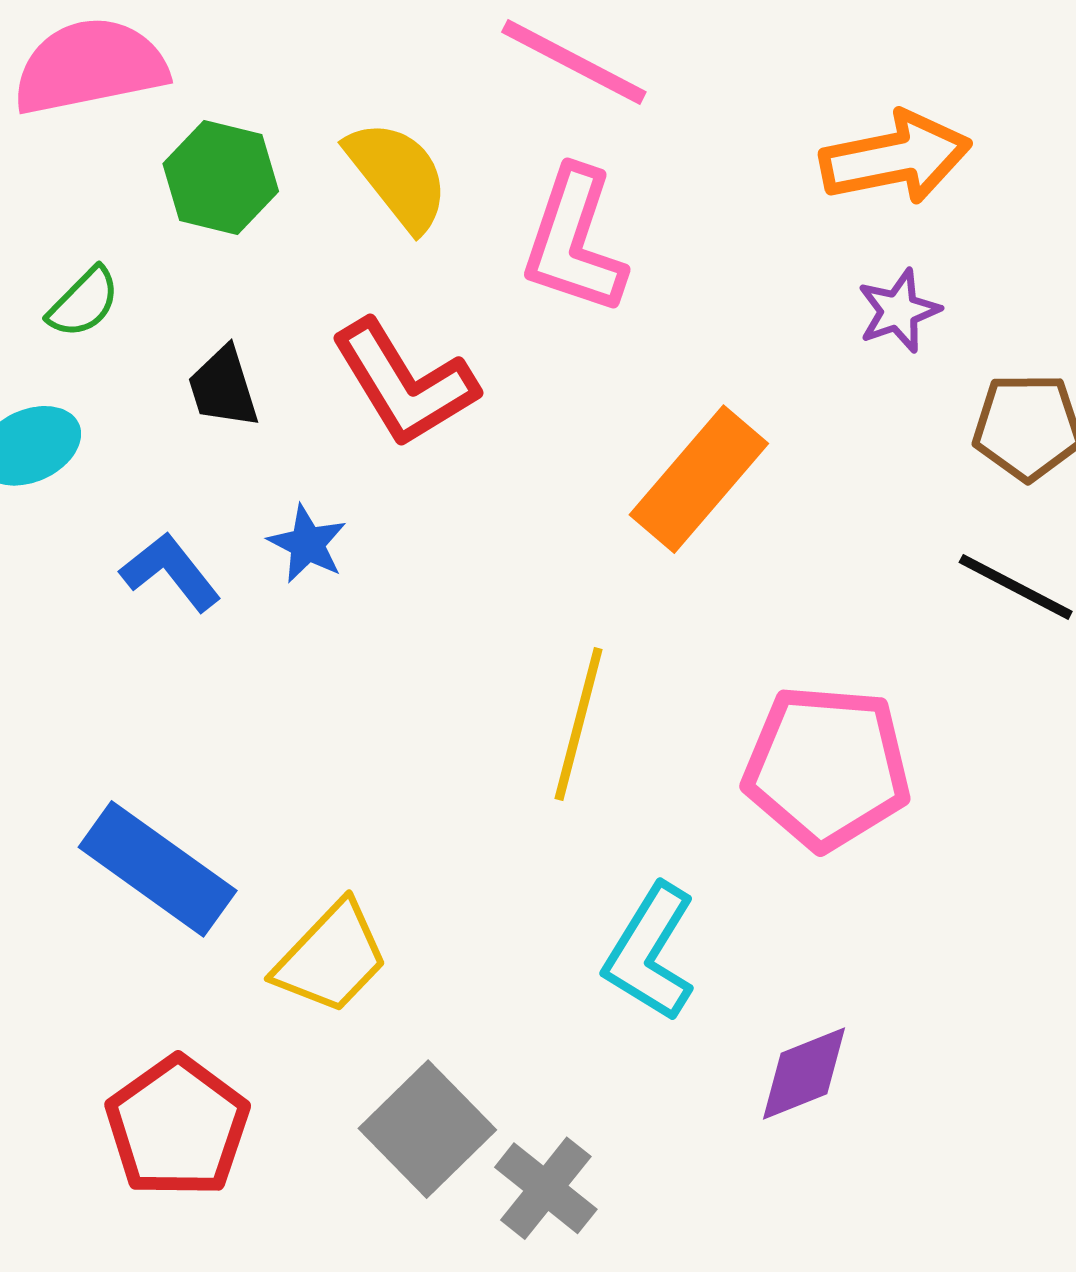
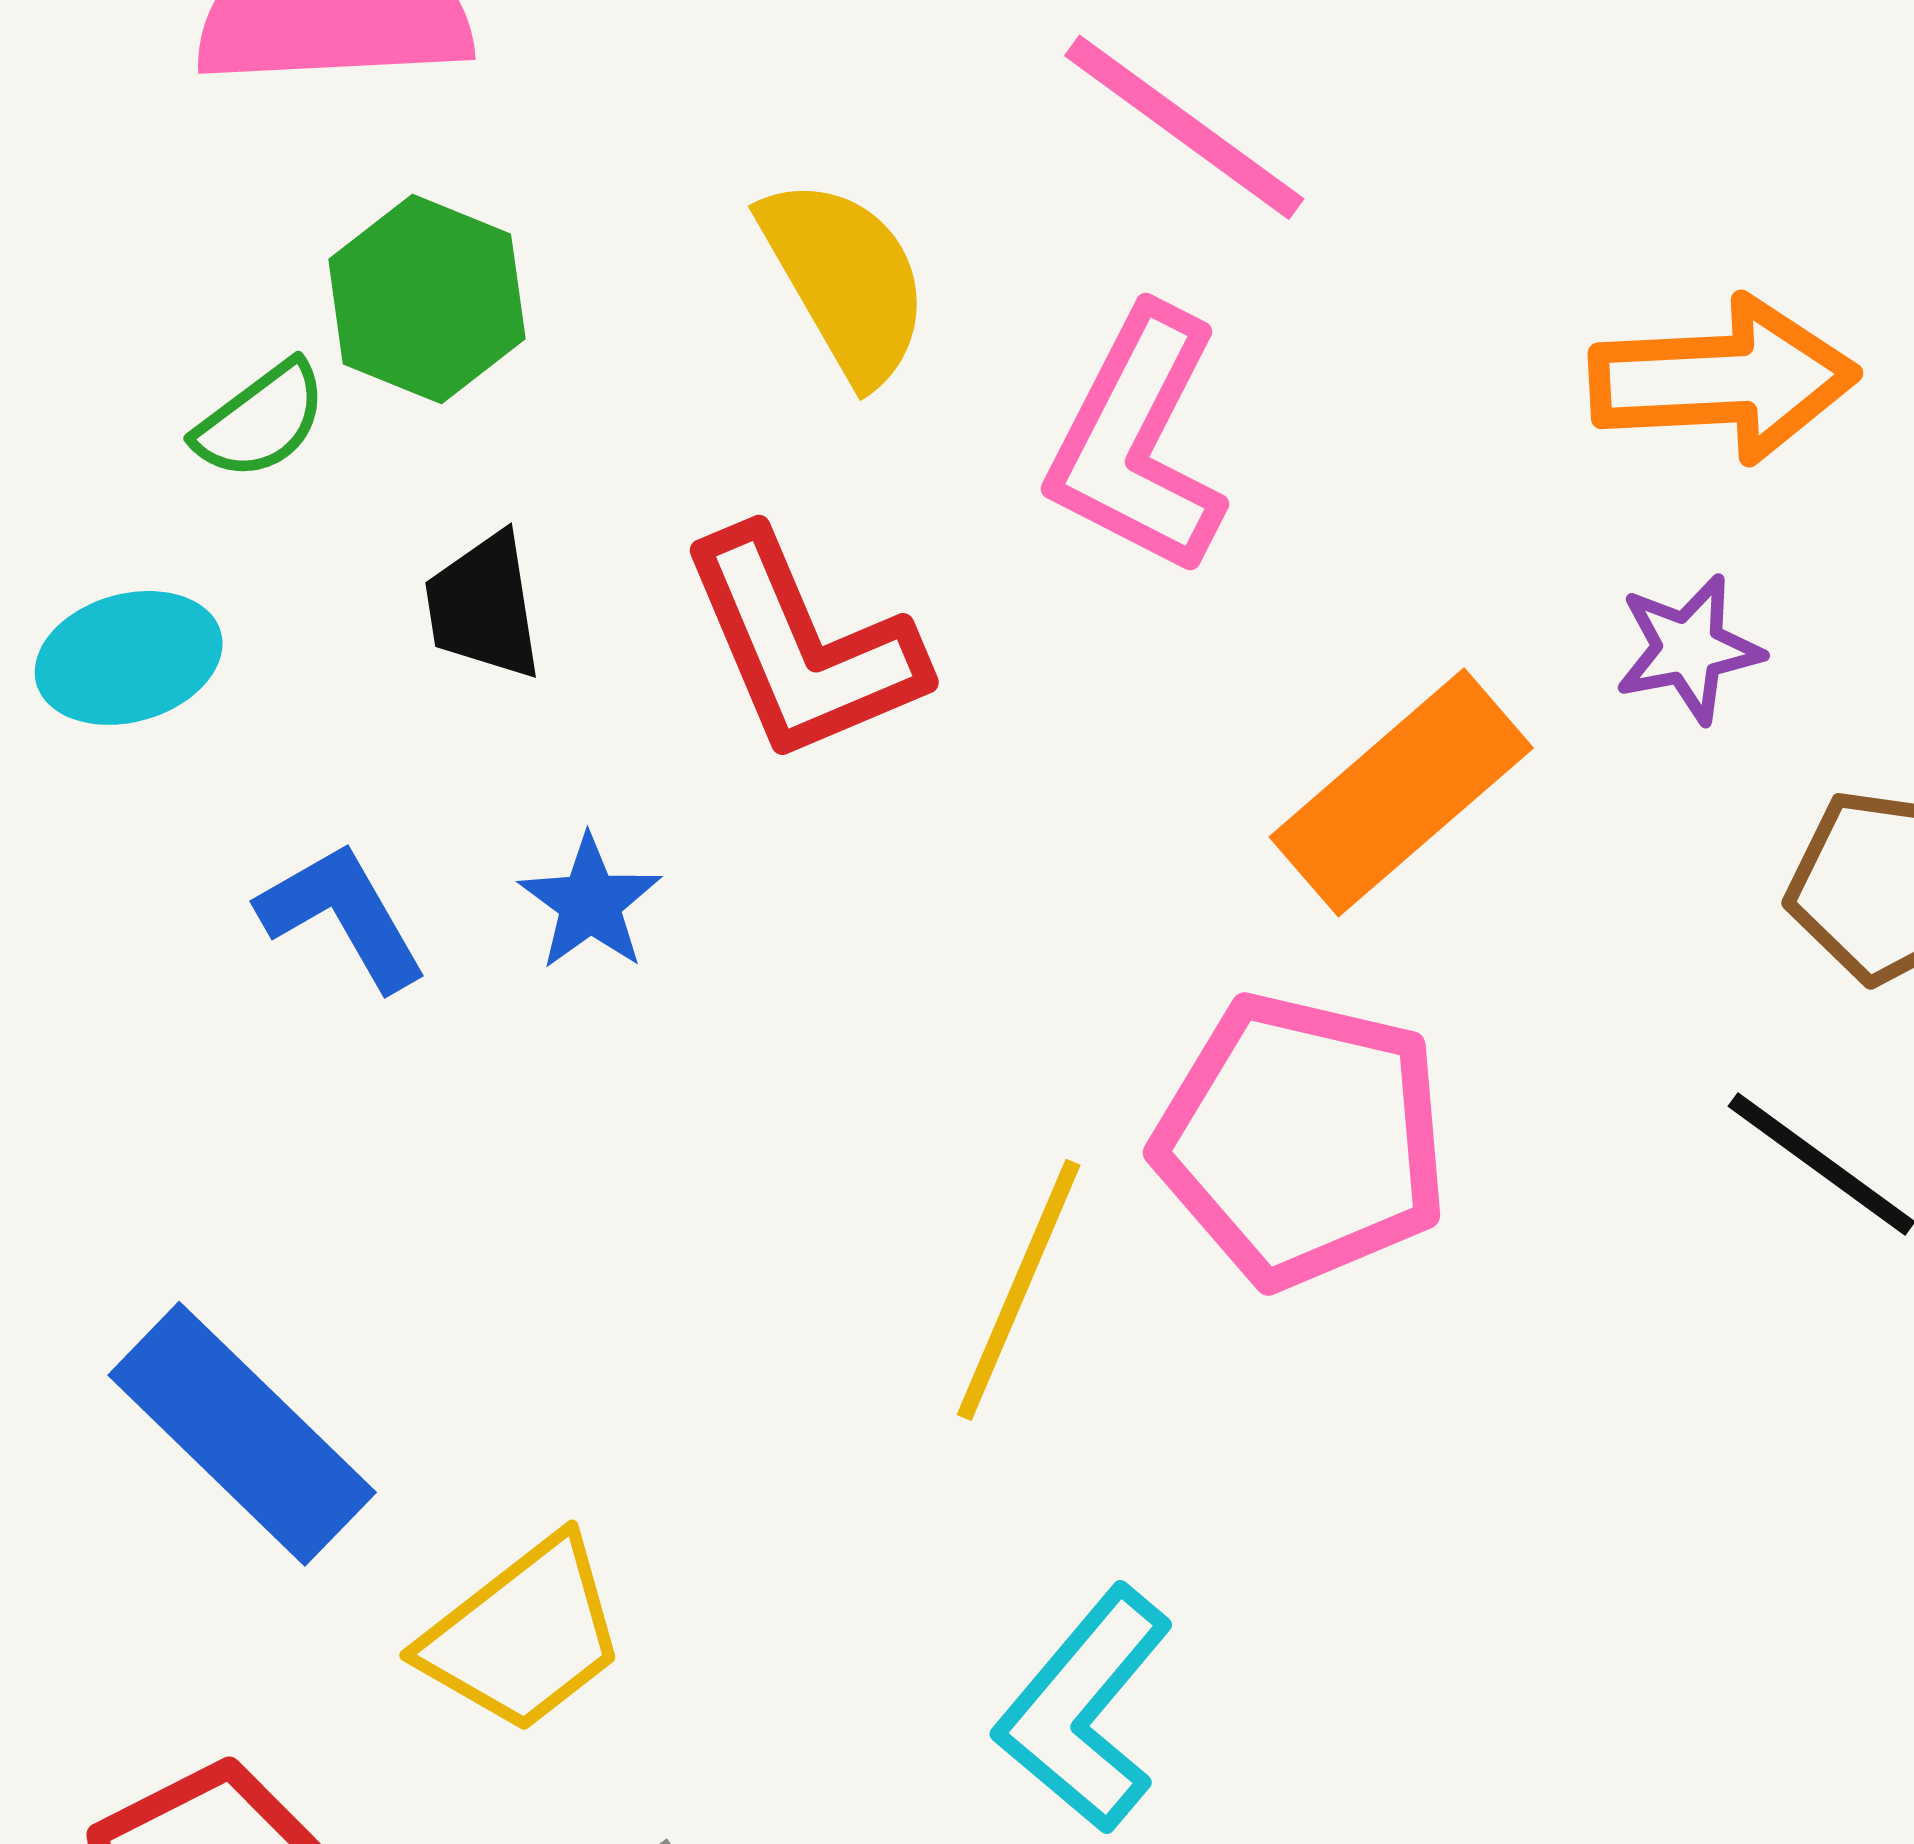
green hexagon: (221, 177) -> (427, 299), moved
orange rectangle: (699, 479) -> (1401, 792), moved
pink pentagon: (827, 767) -> (1302, 1140), moved

